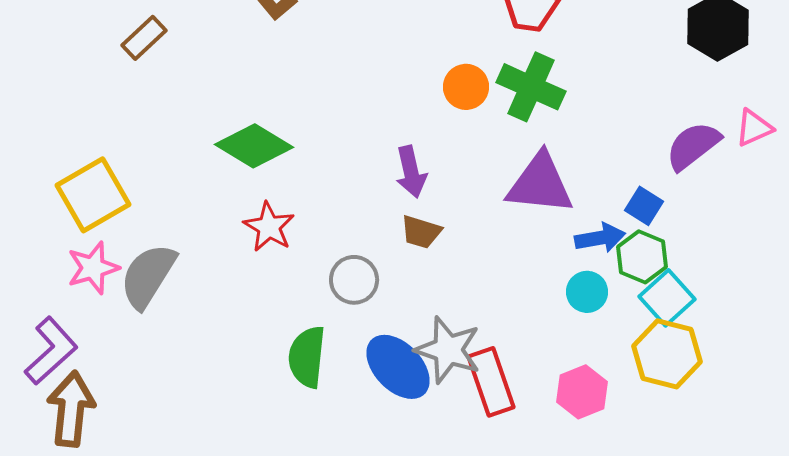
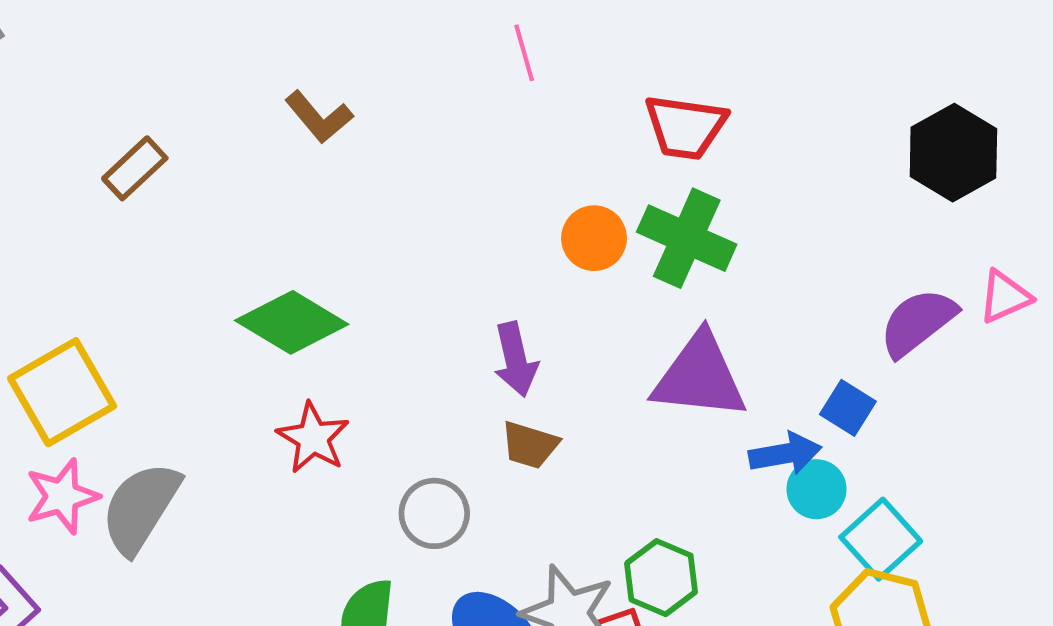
green hexagon: (642, 257) -> (661, 578), moved
cyan circle: (587, 292) -> (817, 489), moved

